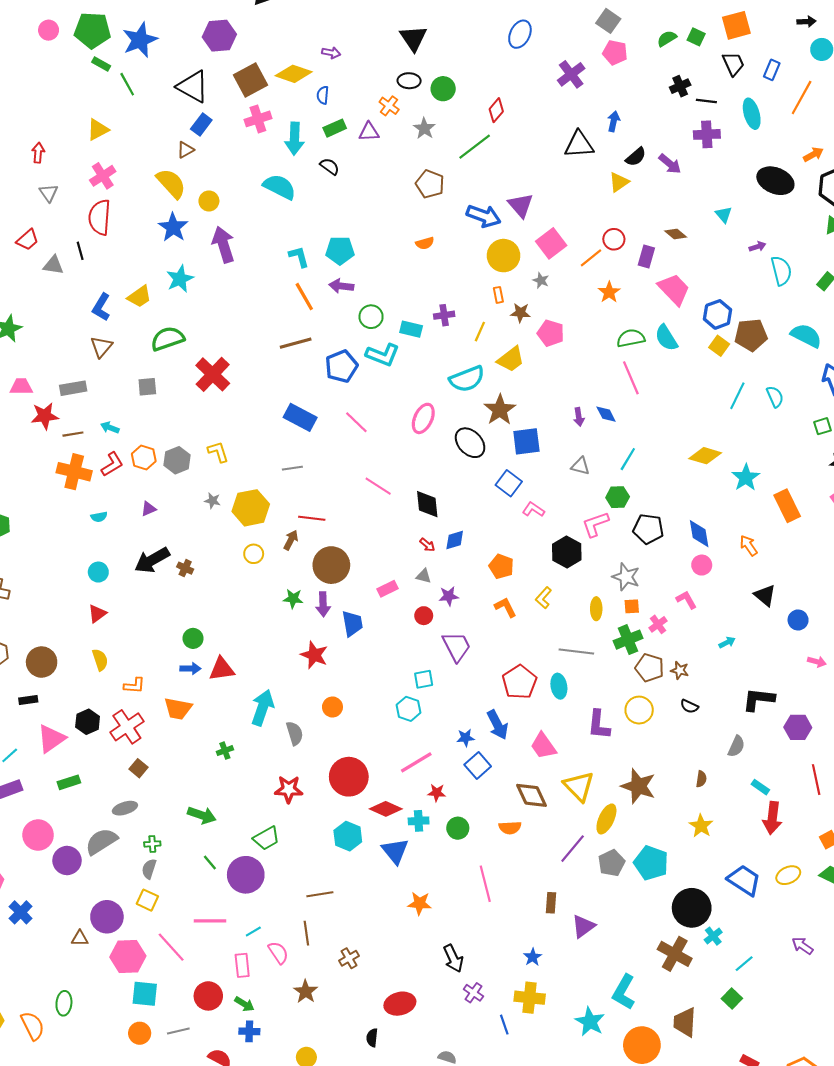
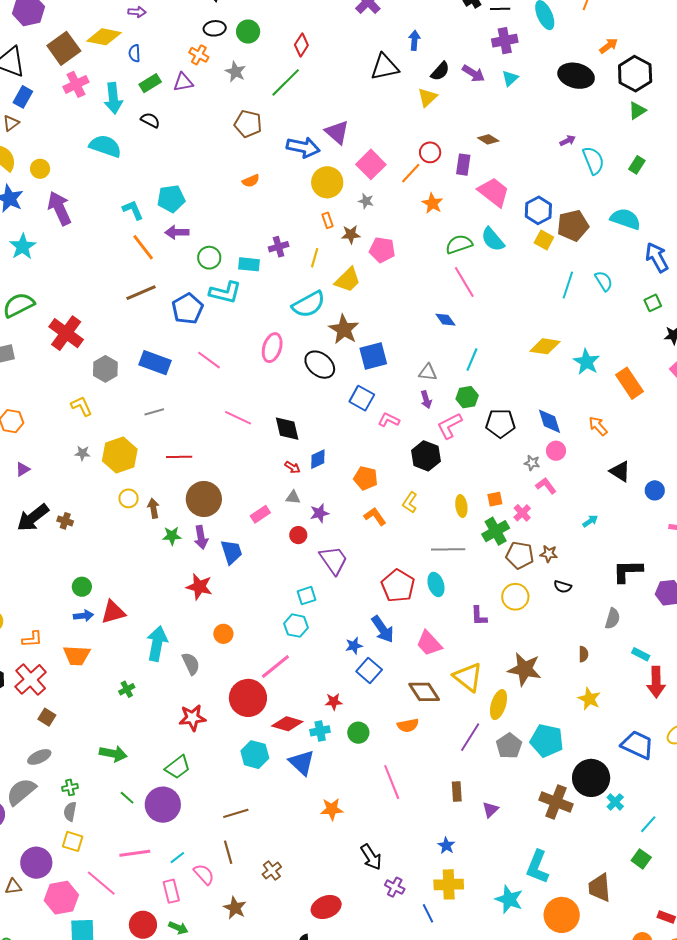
cyan triangle: (724, 215) -> (510, 78), moved, turned 36
purple arrow: (579, 417) -> (426, 400), moved
gray hexagon: (177, 460) -> (105, 369), moved
brown arrow: (291, 540) -> (153, 508), moved, turned -30
gray star: (626, 577) -> (532, 463), moved, size x0.6
purple L-shape: (599, 725) -> (479, 616), size x0.7
pink line: (416, 762) -> (275, 666), moved
purple triangle: (583, 926) -> (490, 810), size x0.7
brown cross: (675, 954) -> (556, 802), moved

